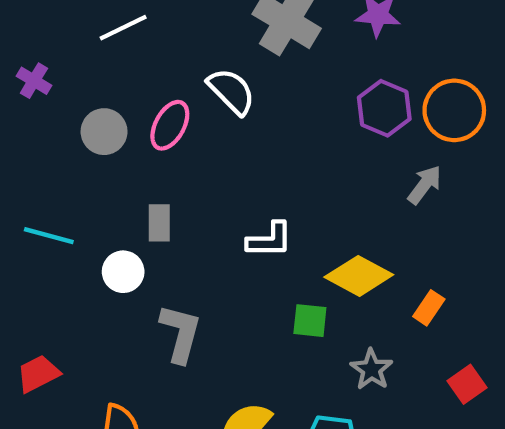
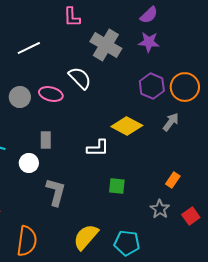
pink ellipse: (170, 125) -> (51, 94), turned 75
yellow diamond: (359, 276) -> (127, 126), moved
gray star: (372, 369) -> (160, 209), moved

